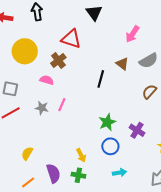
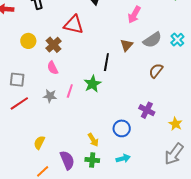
yellow circle: (25, 51) -> (28, 41), size x0.6
brown cross: (58, 60) -> (54, 45), moved
brown triangle: (122, 64) -> (127, 45), turned 40
pink semicircle: (47, 80) -> (53, 68), turned -128
green star: (107, 122) -> (92, 84), moved
cyan arrow: (120, 173) -> (123, 158), moved

